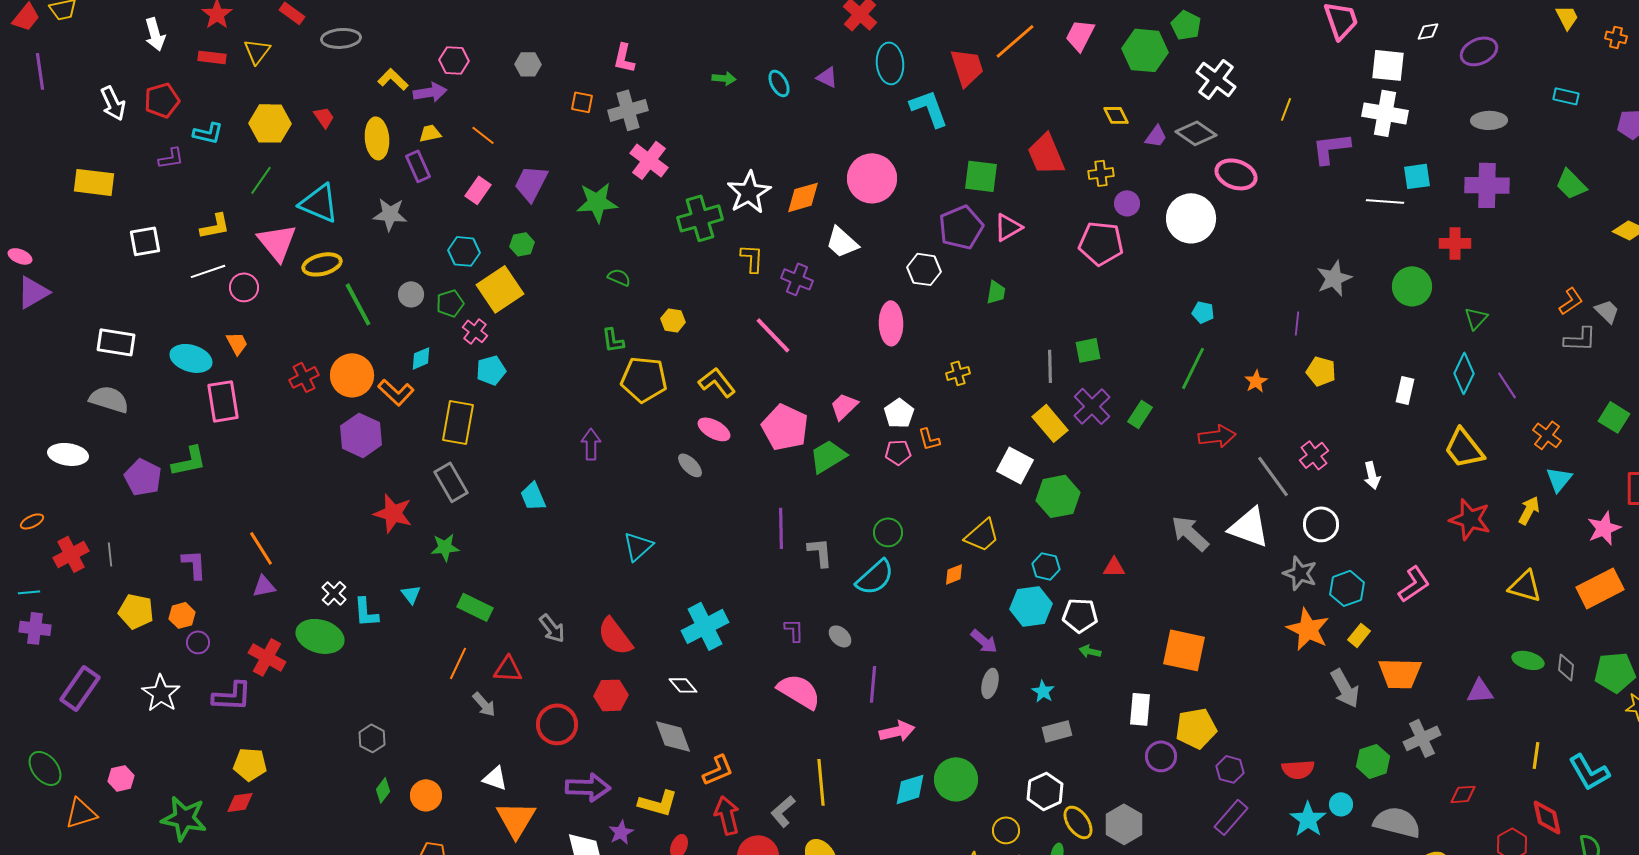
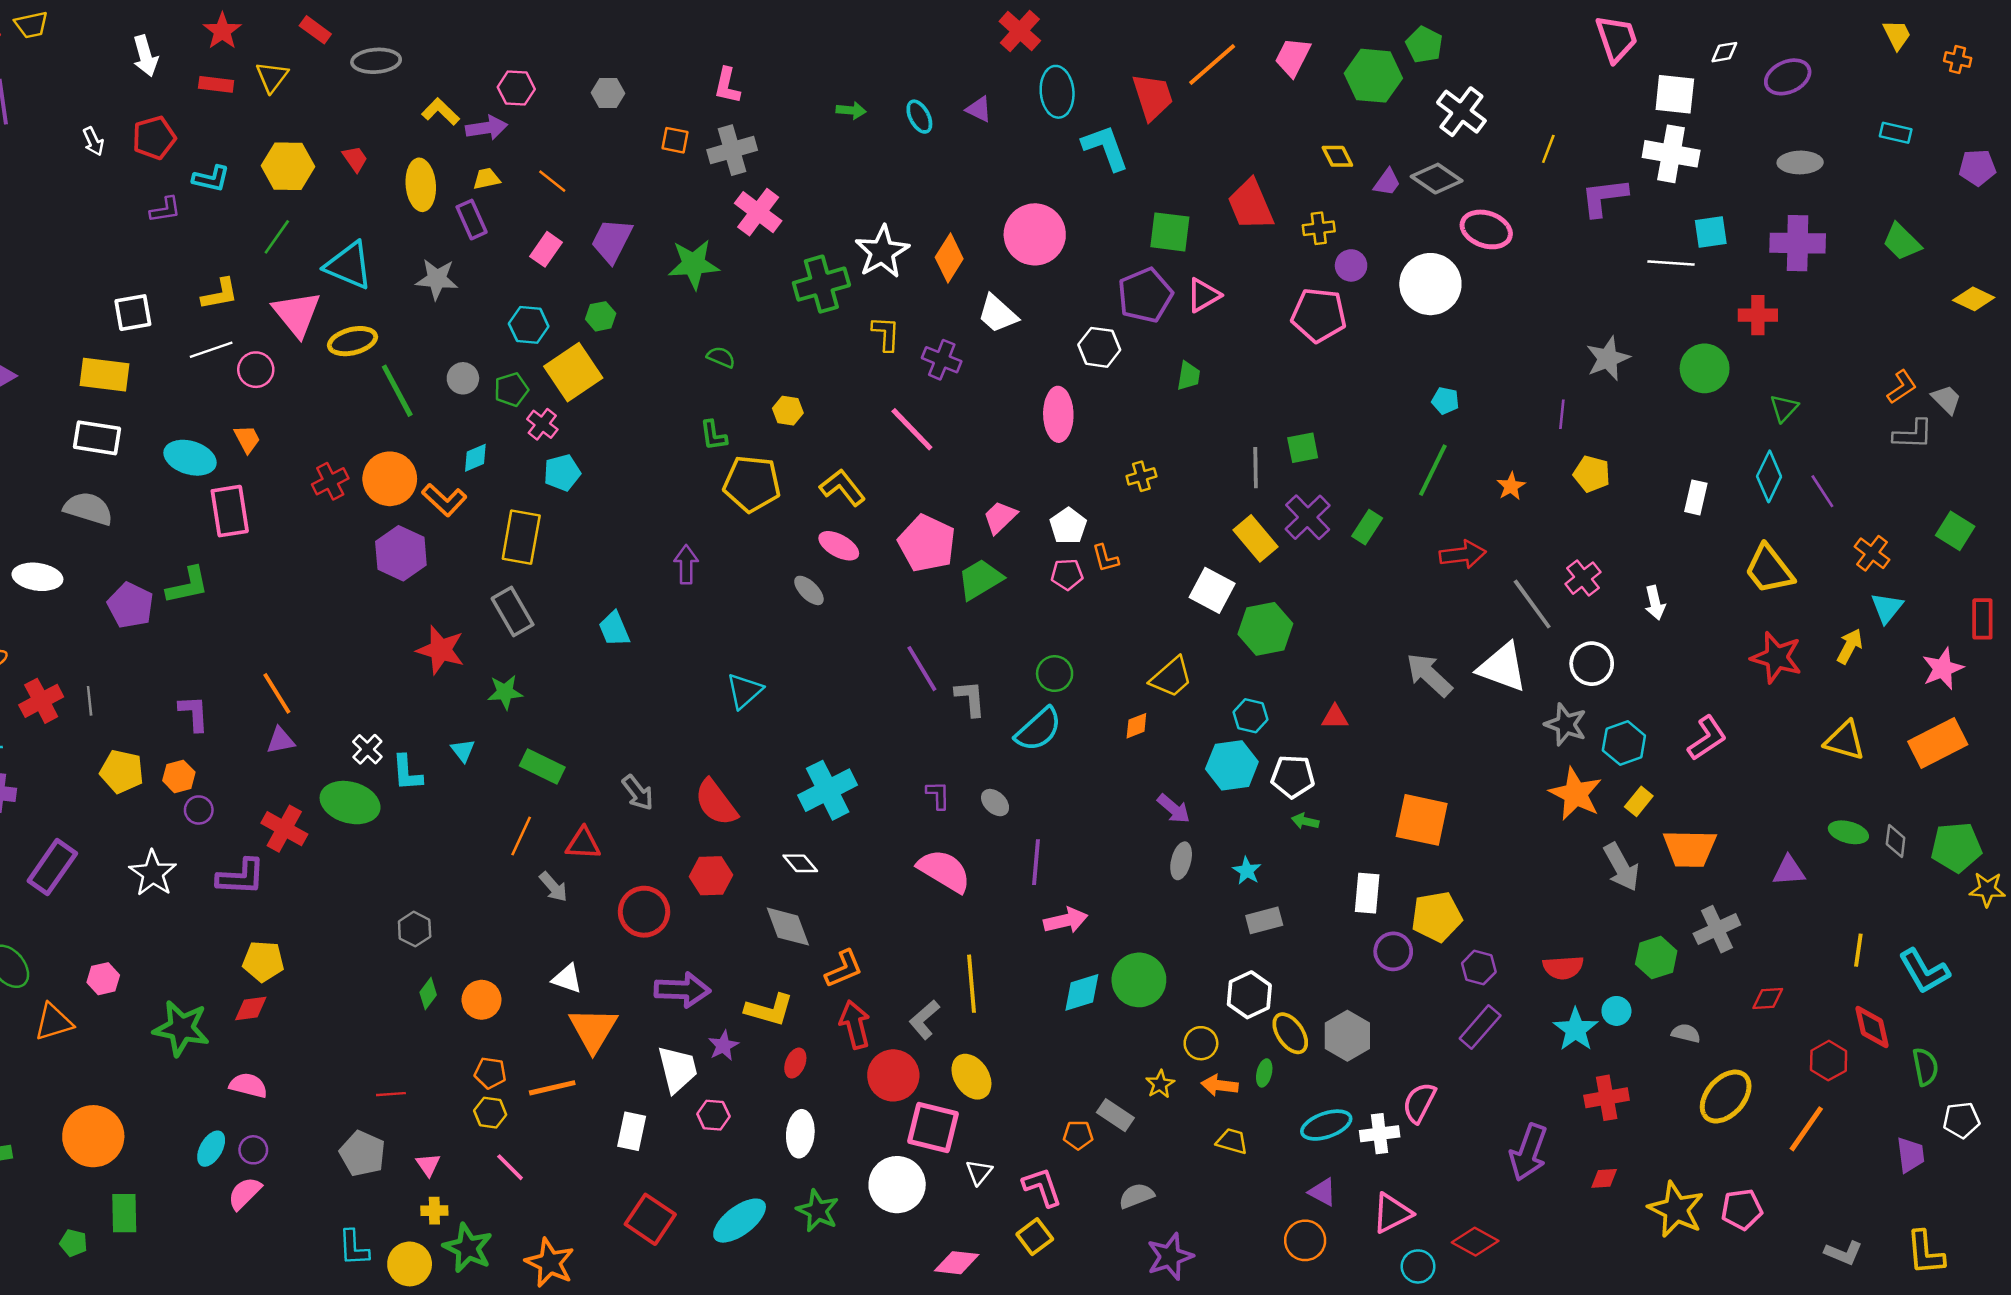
white arrow: (113, 103) -> (93, 141), size x0.7
yellow rectangle: (94, 182) -> (104, 375), moved
orange diamond: (803, 197) -> (949, 258), turned -42
purple line: (781, 528) -> (922, 669), turned -30
gray semicircle: (1397, 822) -> (1686, 1033), size x0.5

